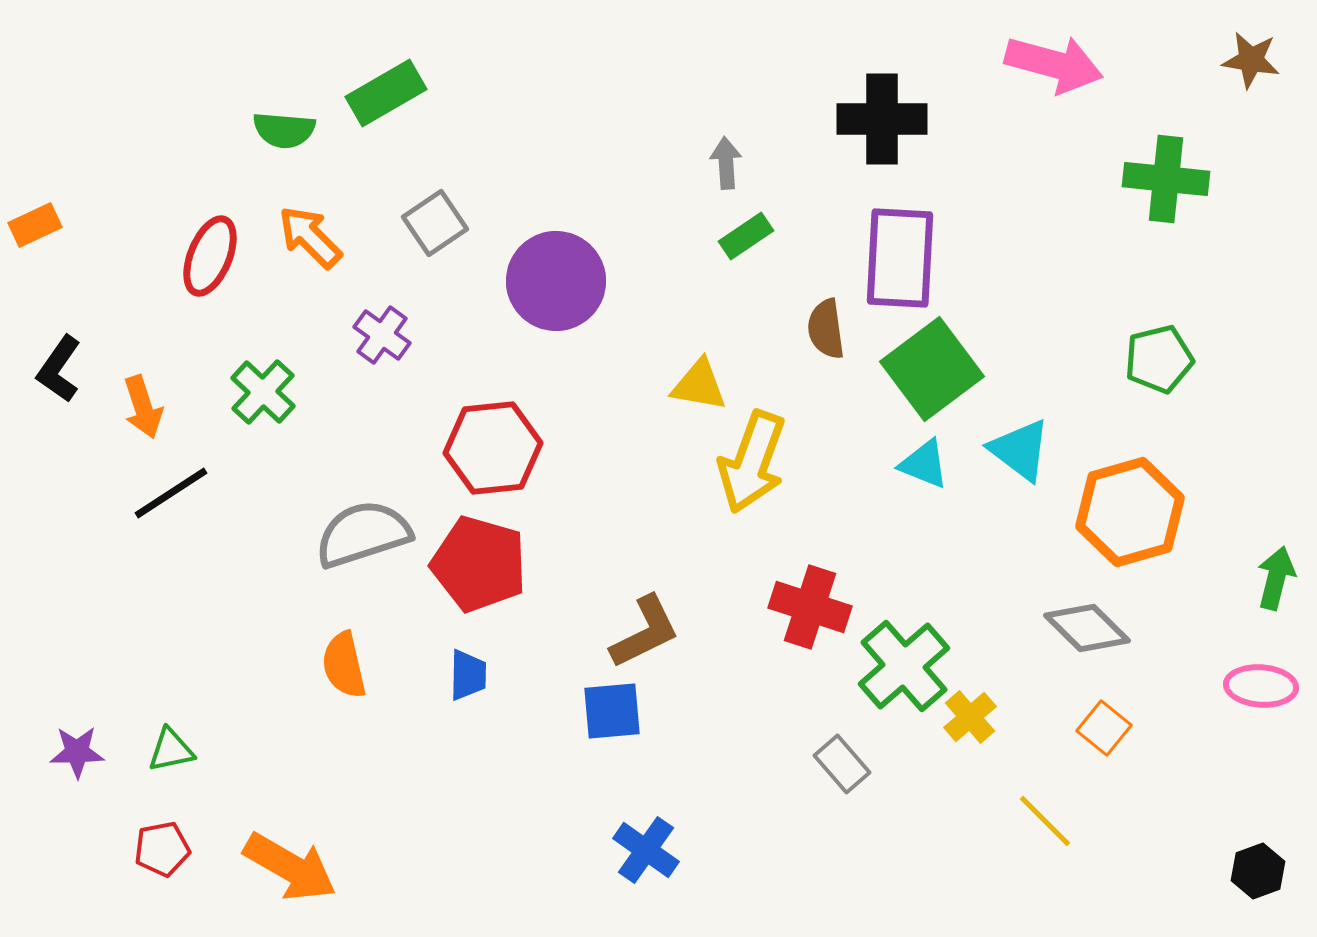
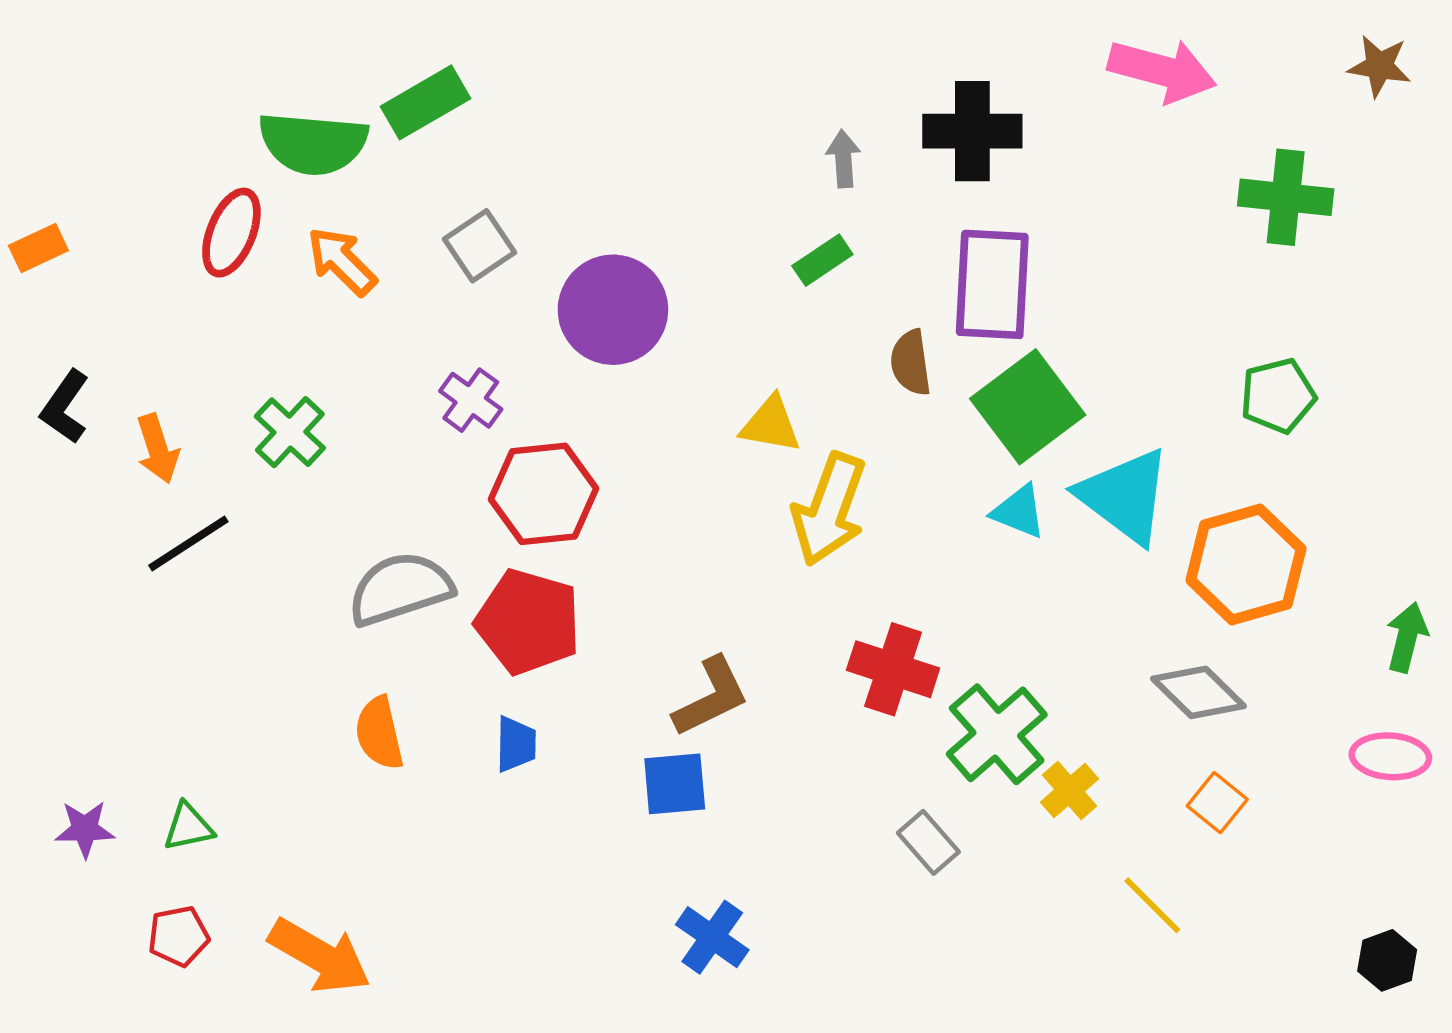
green semicircle: (284, 130) -> (313, 143), size x1.6
gray arrow: (726, 163) -> (843, 159), moved
red ellipse: (210, 256) -> (231, 233), moved
purple cross: (382, 335) -> (471, 400), moved
cyan triangle: (1020, 450) -> (1125, 496), size x1.4

